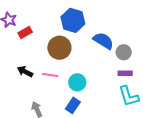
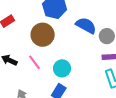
pink line: (50, 75) -> (35, 62), turned 49

